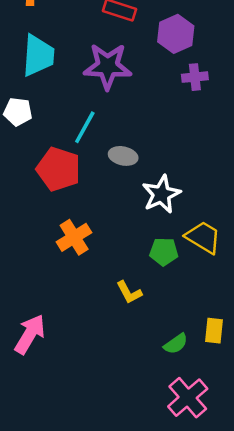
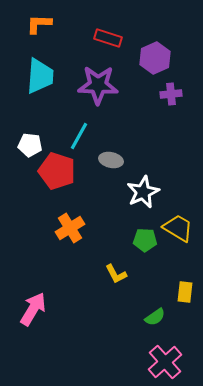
white pentagon: (18, 112) -> (30, 145), moved
yellow rectangle: (214, 331) -> (185, 292), moved

